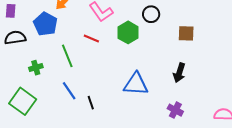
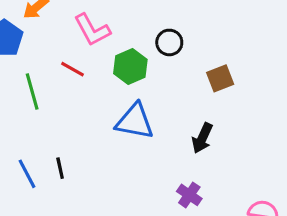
brown square: (186, 33) -> (220, 78), turned -30
blue triangle: (136, 84) -> (135, 121), moved
blue line: (69, 91) -> (27, 174), moved

